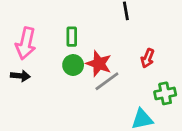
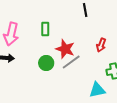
green circle: (73, 65) -> (46, 63), moved

